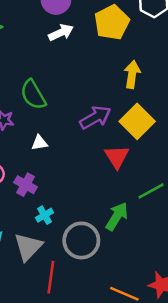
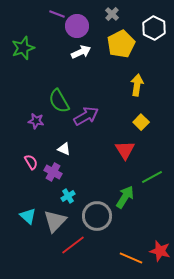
purple arrow: (95, 117) -> (86, 116), moved
yellow square: (137, 121) -> (141, 122), size x0.6
white triangle: (39, 143) -> (64, 149), moved, turned 32
red line: (51, 277) -> (73, 245), turned 45

